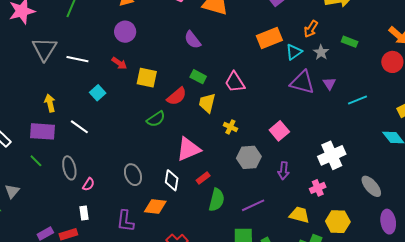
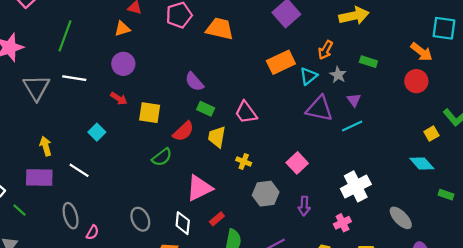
purple semicircle: (193, 40) -> (194, 82), moved
white line: (77, 59) -> (74, 78), moved
purple triangle: (329, 84) -> (354, 100), moved
cyan line: (358, 100) -> (352, 126), moved
green line: (36, 161) -> (20, 210), moved

